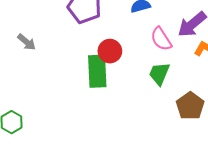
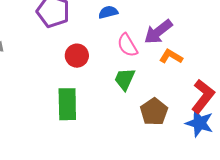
green rectangle: (97, 71) -> (67, 104), moved

